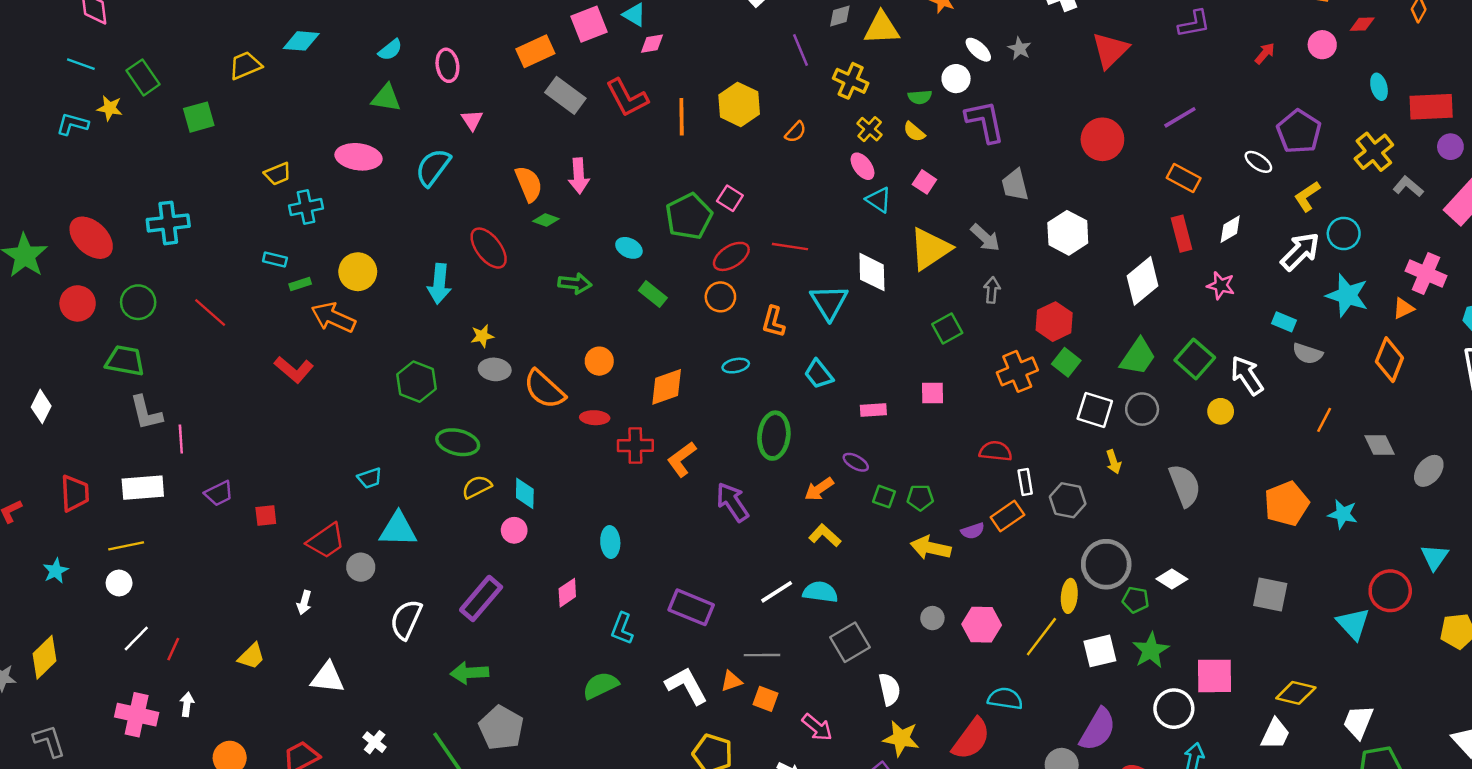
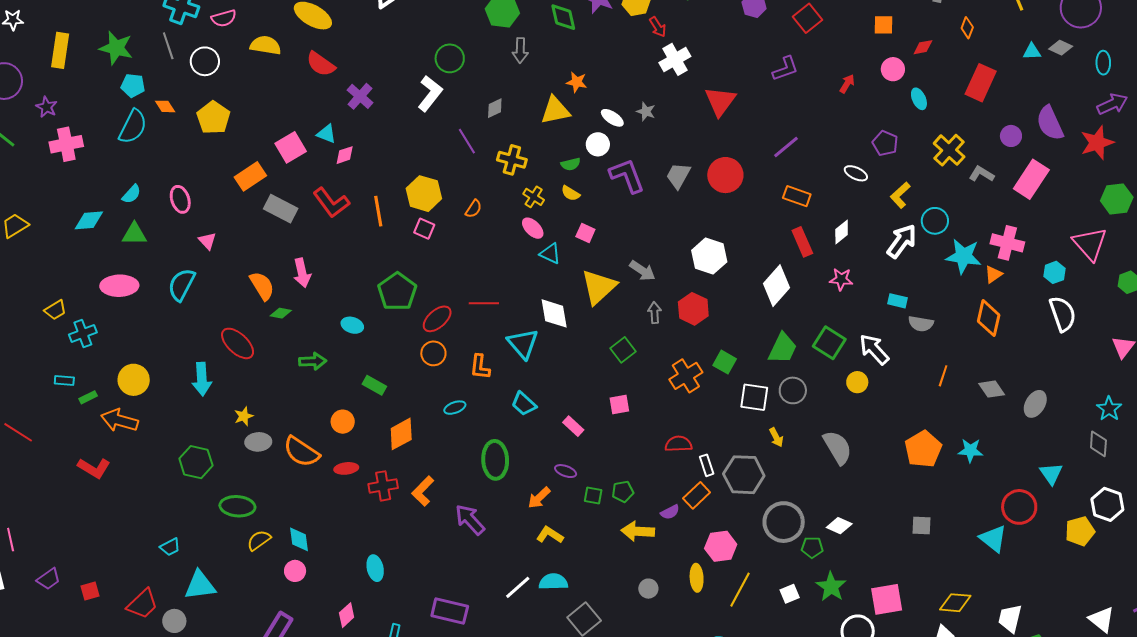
yellow triangle: (882, 28) -> (555, 110), moved
cyan diamond: (301, 41) -> (89, 220), moved
cyan ellipse: (1379, 87) -> (919, 99), moved
red rectangle: (1431, 107) -> (981, 83), moved, turned -54
purple pentagon: (1299, 132) -> (885, 143), size x0.7
gray trapezoid: (1015, 185) -> (678, 176), moved, turned 52
pink square: (730, 198) -> (424, 229), moved
green rectangle: (653, 294) -> (374, 385), moved
cyan star: (1347, 295) -> (963, 256), moved
red hexagon: (1054, 322) -> (693, 309), moved
pink rectangle: (873, 410) -> (573, 426), turned 55
gray hexagon: (1068, 500) -> (744, 475), size x1.4
gray square: (1270, 595) -> (922, 526), size x0.7
yellow ellipse: (1069, 596) -> (697, 578), moved
pink hexagon: (982, 625) -> (721, 546), moved
white square: (1100, 651) -> (790, 594), size x0.7

